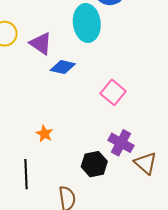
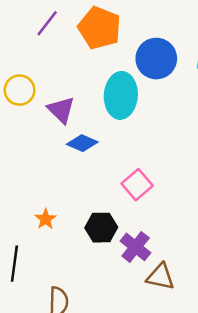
brown triangle: (146, 163) -> (161, 277), turned -40
black hexagon: (94, 164) -> (101, 228), moved

